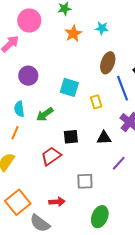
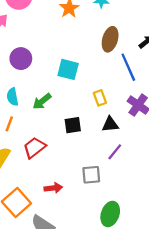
yellow rectangle: (96, 102) -> (100, 98), moved
red trapezoid: (51, 156) -> (34, 148), moved
purple line: (119, 163) -> (115, 152), moved
red arrow: (57, 202) -> (53, 188), moved

